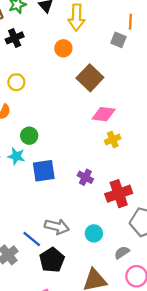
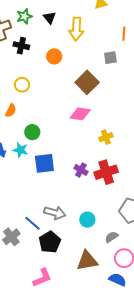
black cross: (15, 38) -> (21, 46), turned 35
gray square: (118, 40) -> (110, 58), moved, turned -32
orange circle: (63, 48) -> (54, 56), moved
pink diamond: (104, 114) -> (80, 114), moved
red cross: (119, 194) -> (106, 172), moved

